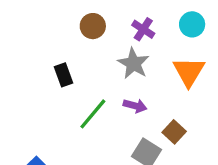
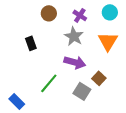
purple arrow: (135, 106) -> (75, 62), size x1.5
green line: (93, 114) -> (49, 83), moved

